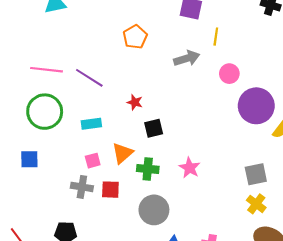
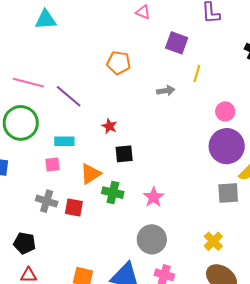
orange pentagon: (135, 37) -> (119, 63), turned 30
gray arrow: (187, 58) -> (166, 91), size x0.7
pink circle: (229, 74) -> (225, 111), moved
pink square: (93, 161) -> (53, 165), moved
gray square: (256, 174) -> (228, 193), moved
gray circle: (154, 210) -> (152, 239), moved

